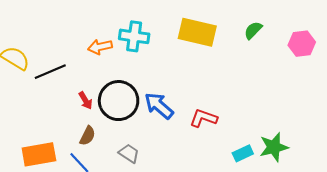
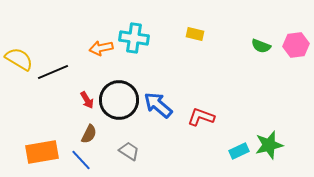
green semicircle: (253, 30) -> (261, 46), moved, turned -114
yellow rectangle: (197, 32) -> (195, 34), size x0.5

